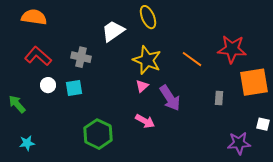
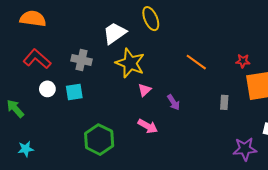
red star: (232, 49) -> (243, 61), moved, size x0.5
yellow star: (147, 60) -> (130, 63), moved
purple arrow: (170, 98) -> (174, 102), size x0.6

